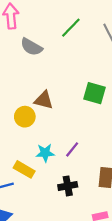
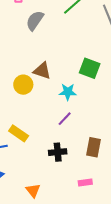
gray semicircle: (31, 47) -> (35, 21), turned 90
cyan star: (45, 153) -> (68, 92), moved

